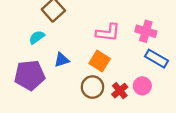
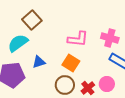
cyan semicircle: (37, 37) -> (18, 43), size x1.5

